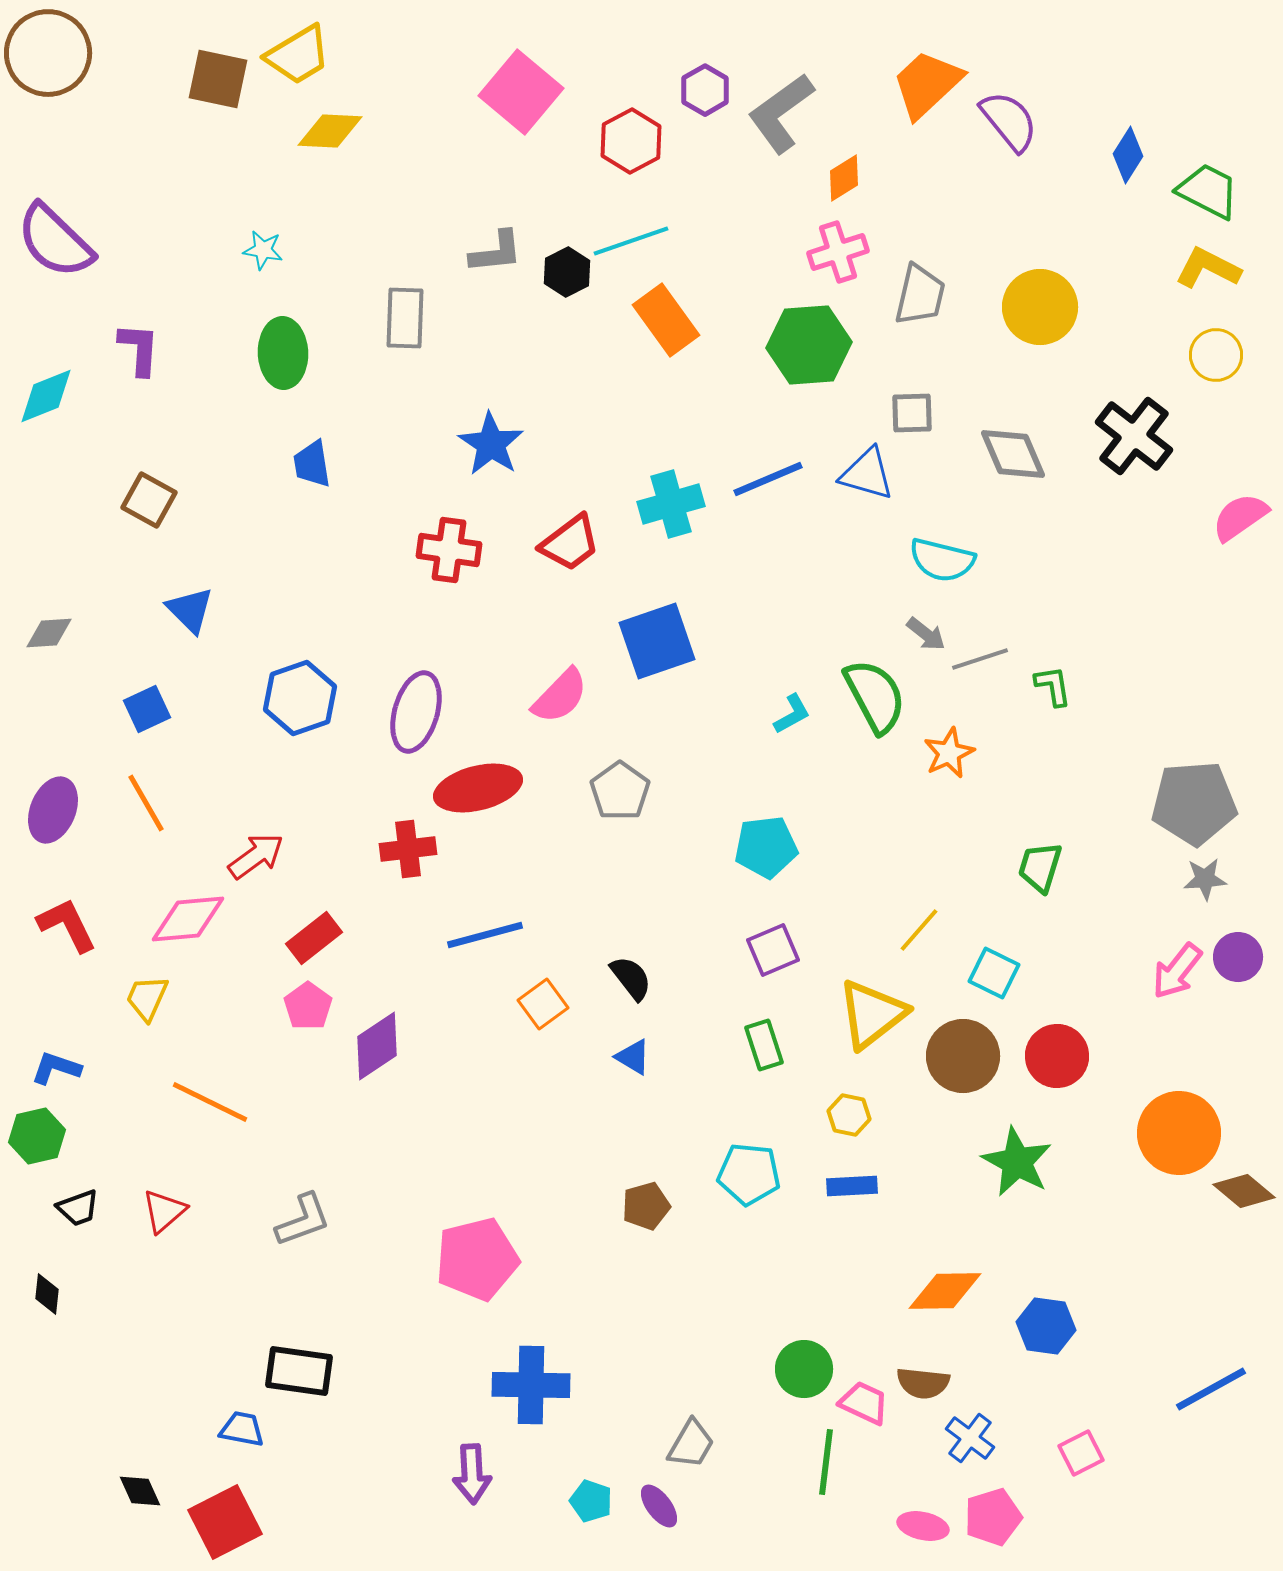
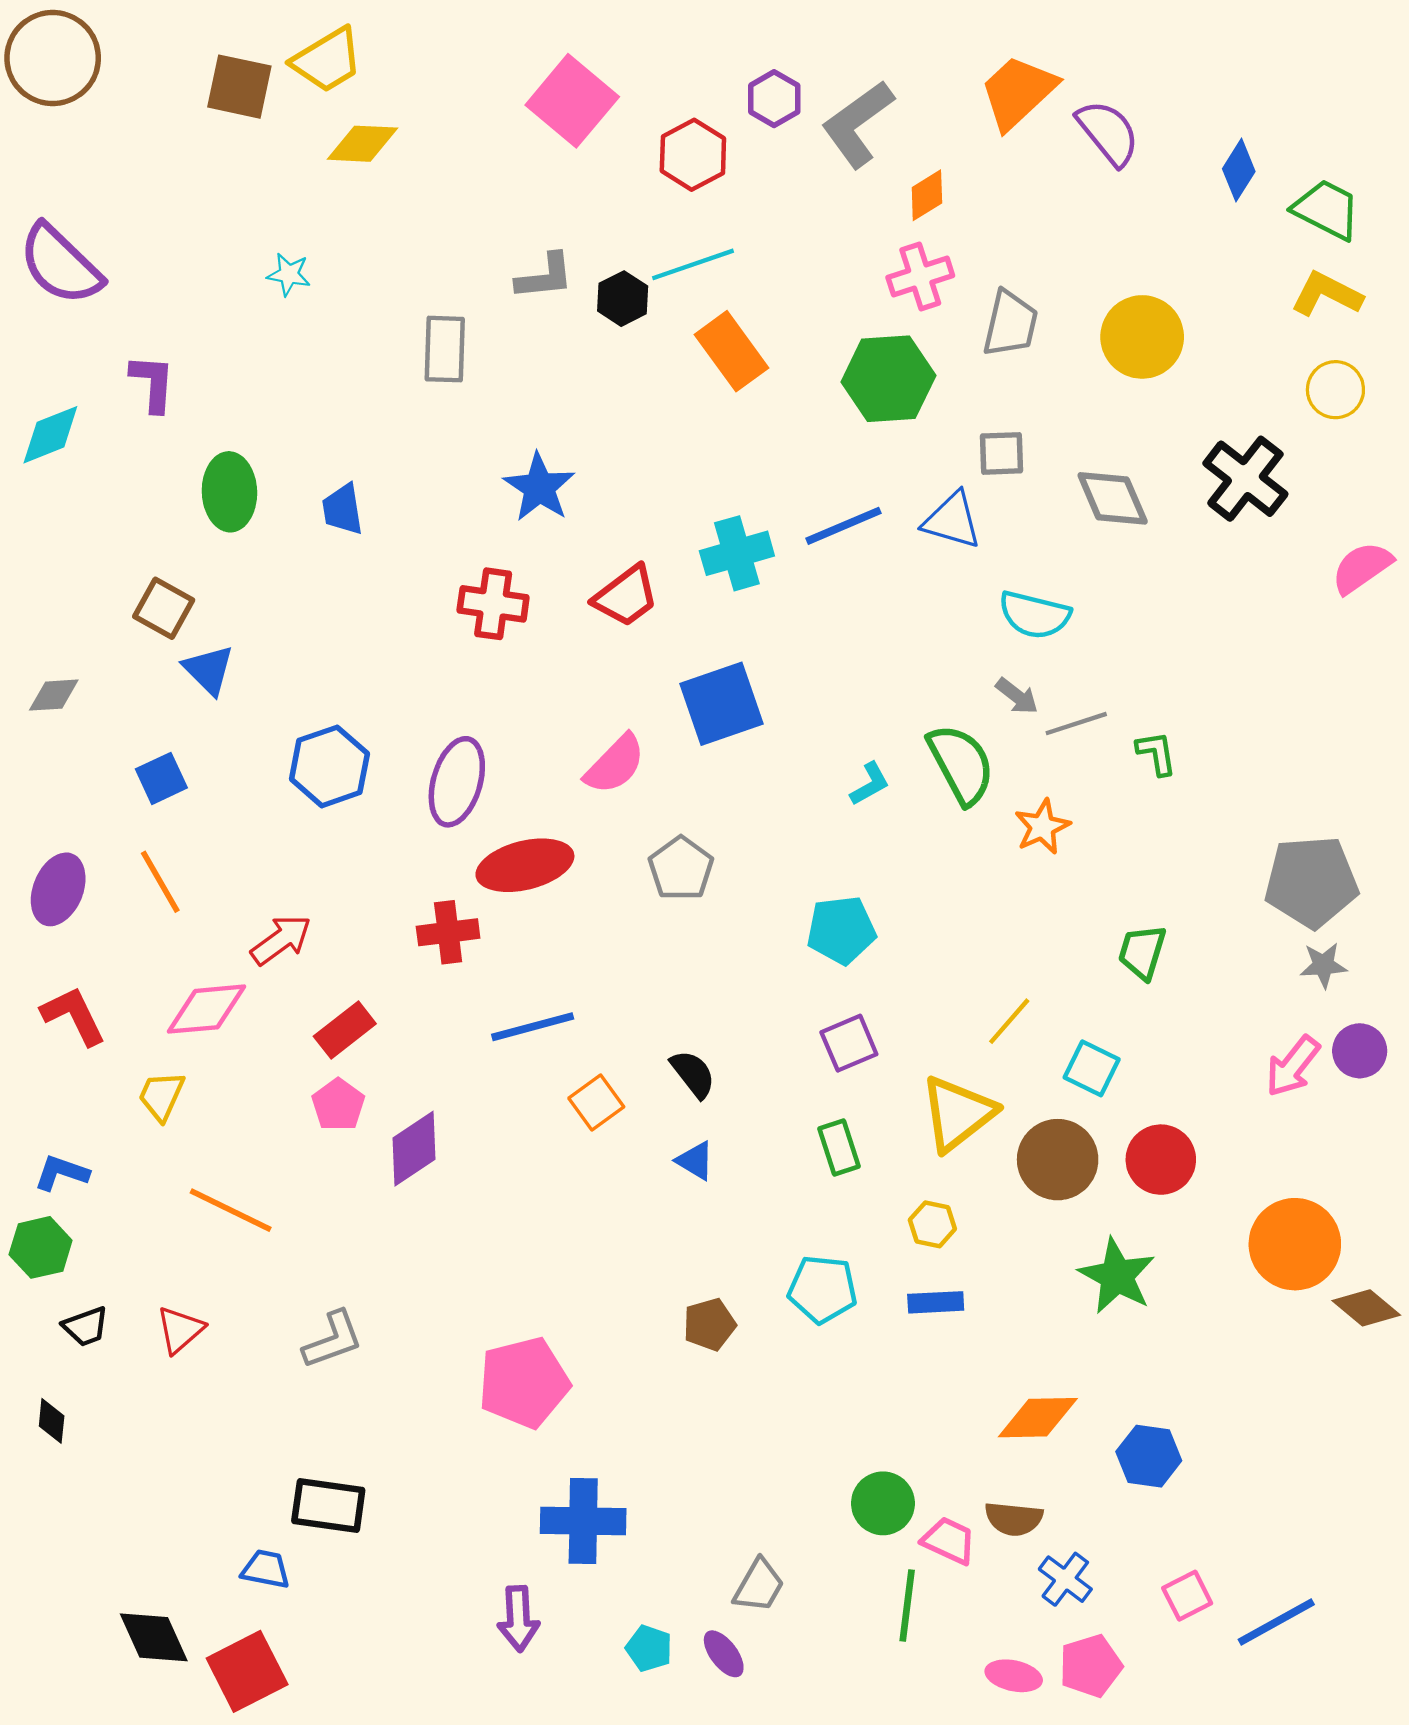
green ellipse: (283, 353) -> (229, 492), moved
brown square: (149, 500) -> (164, 608), moved
blue line: (1211, 1389) -> (1276, 1622), moved
black diamond: (140, 1491) -> (154, 1637), size x1.5

